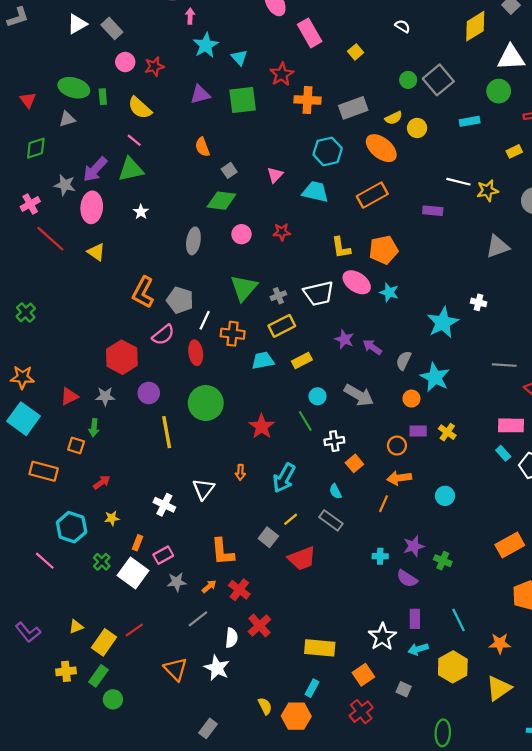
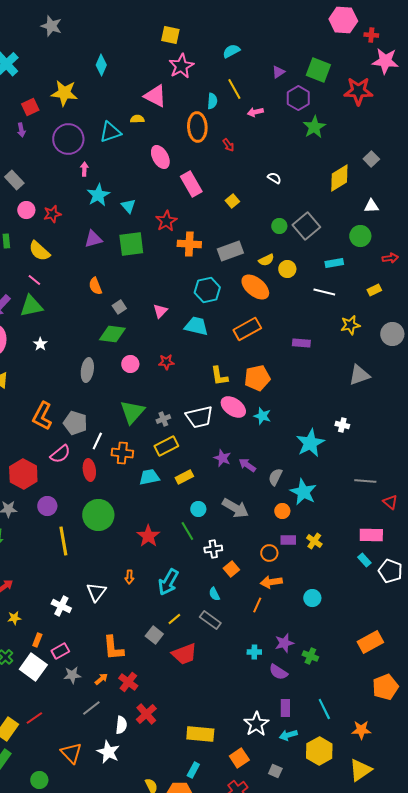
white triangle: (511, 58) -> (371, 206), size x0.6
white line: (458, 182) -> (324, 292), moved
green circle: (113, 699) -> (39, 780), moved

